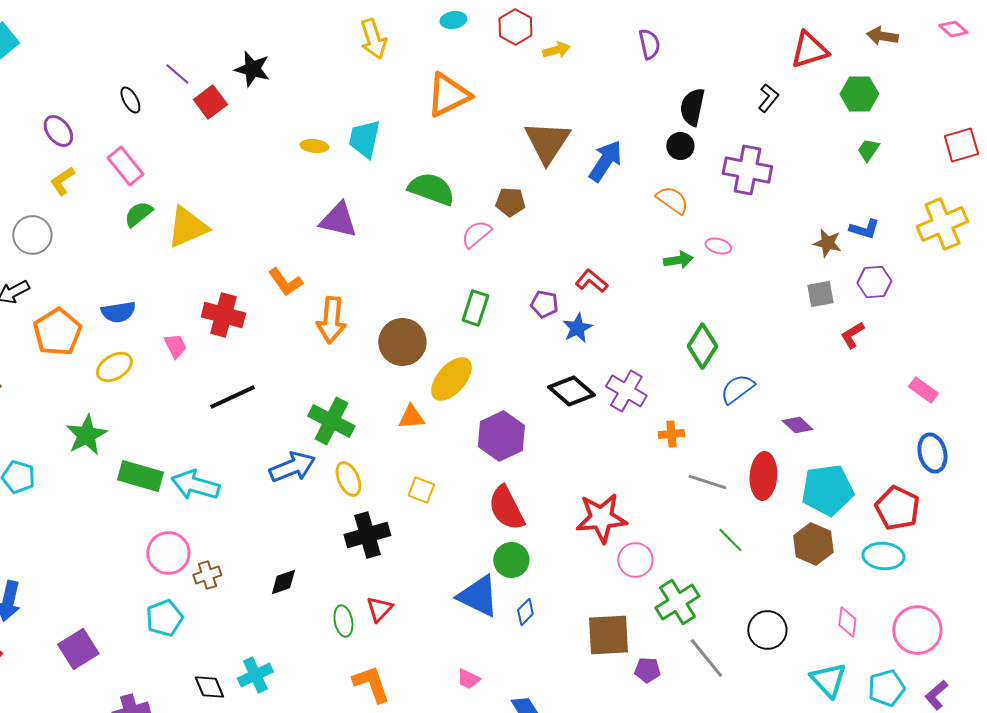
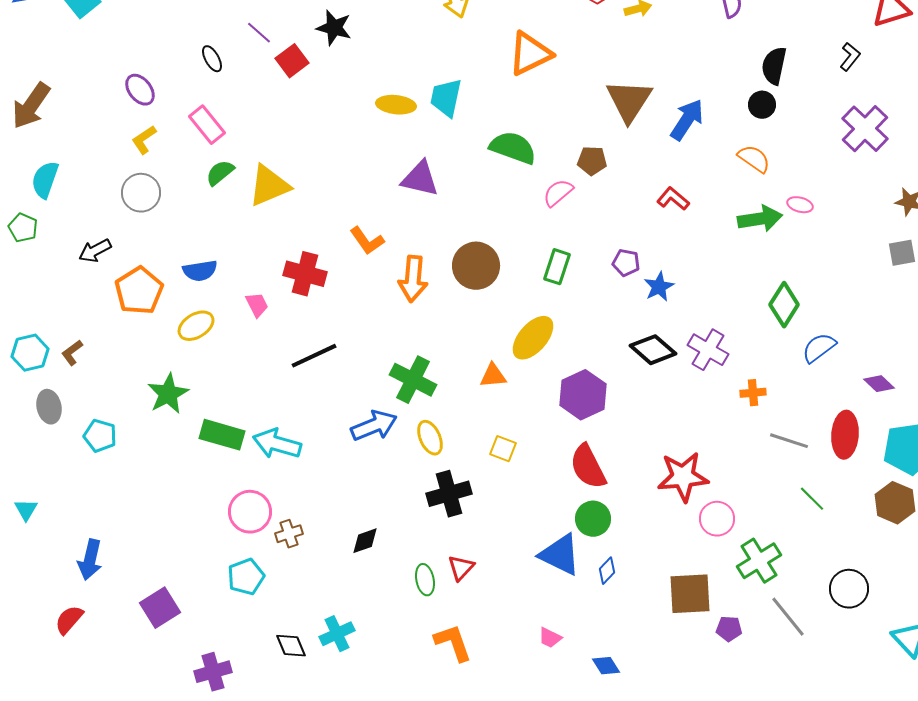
yellow ellipse: (314, 146) -> (396, 105), size x1.4
purple cross: (747, 170) -> (865, 129), moved, turned 33
gray circle: (32, 235) -> (141, 193), moved
green arrow: (678, 260) -> (760, 219), size x1.5
red L-shape: (591, 281) -> (673, 199), moved
brown circle: (402, 342) -> (476, 266), moved

